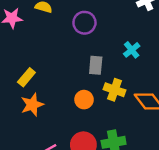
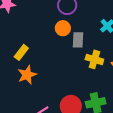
orange circle: (84, 100) -> (63, 28), moved

